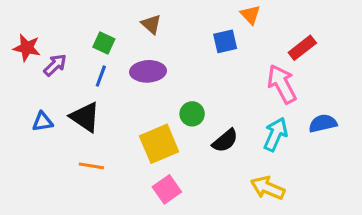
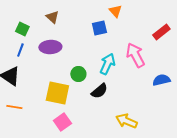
red rectangle: (302, 48) -> (161, 32), moved
cyan arrow: (276, 134) -> (107, 64), moved
yellow square: (159, 144) -> (57, 93), turned 35

